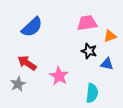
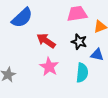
red arrow: (27, 63) -> (46, 41), moved
cyan semicircle: (92, 93) -> (82, 73), moved

